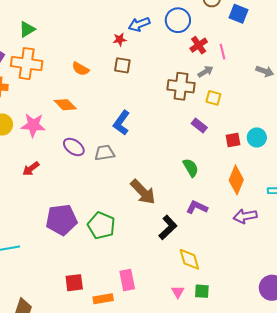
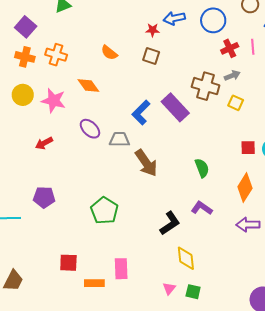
pink line: (223, 52) -> (253, 47), moved
orange cross: (27, 64) -> (56, 55), moved, size x0.7
purple rectangle: (199, 126) -> (175, 107), moved, size x1.8
brown arrow: (143, 192) -> (146, 163), moved
purple pentagon: (61, 220) -> (44, 197), moved, size x0.7

